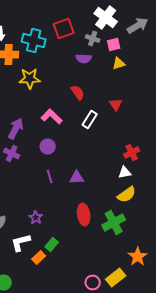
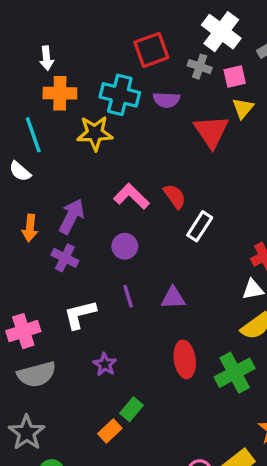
cyan cross: (34, 40) -> (120, 95), moved
purple semicircle: (84, 58) -> (166, 100), moved
yellow triangle: (119, 64) -> (243, 108), turned -32
red semicircle: (78, 92) -> (175, 196), moved
red triangle: (116, 104) -> (211, 131), moved, size x1.6
white rectangle: (90, 120) -> (200, 226), moved
white L-shape: (21, 242) -> (80, 314), moved

